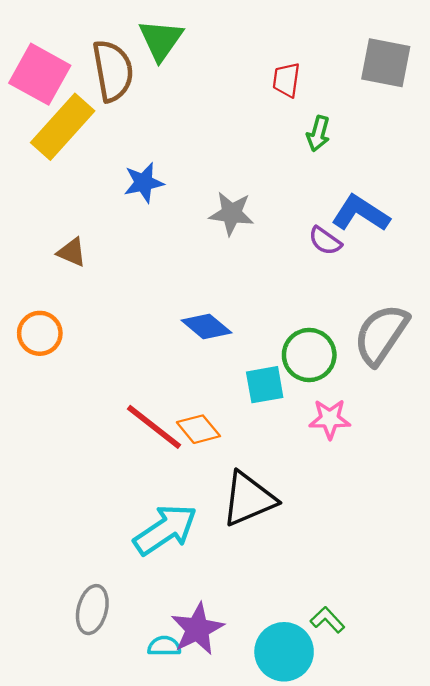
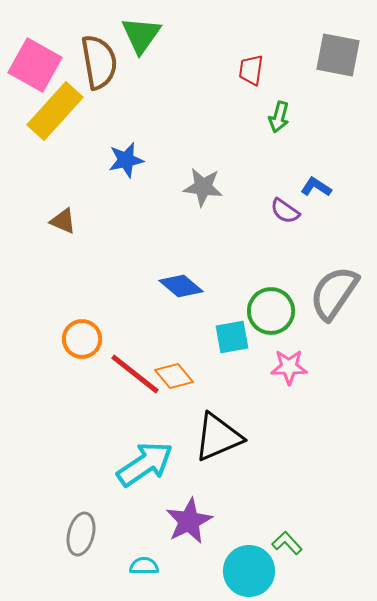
blue L-shape: (361, 213) -> (316, 187), size x0.6
orange circle: (40, 333) -> (82, 339), moved
purple star: (197, 629) -> (189, 521), moved

